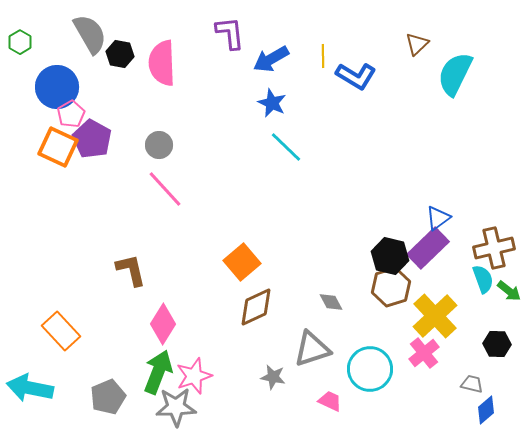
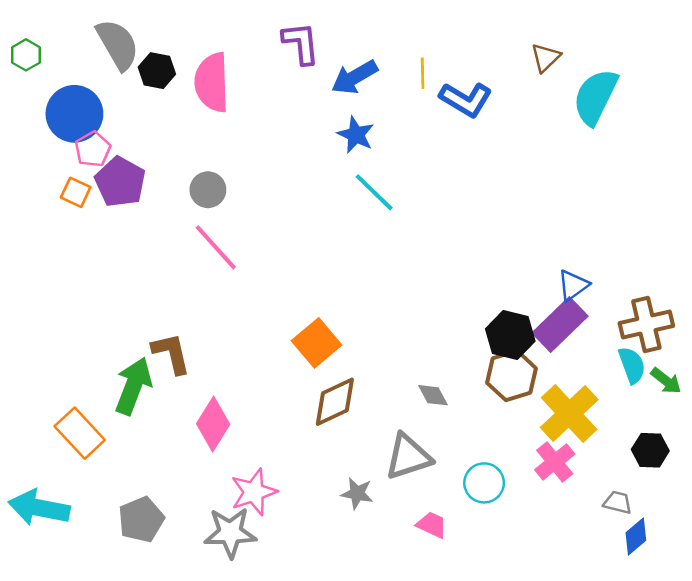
orange square: (58, 147) -> (76, 192), size x0.6
cyan circle: (370, 369) -> (484, 483), size x0.7
green arrow: (158, 372) -> (133, 386), moved

